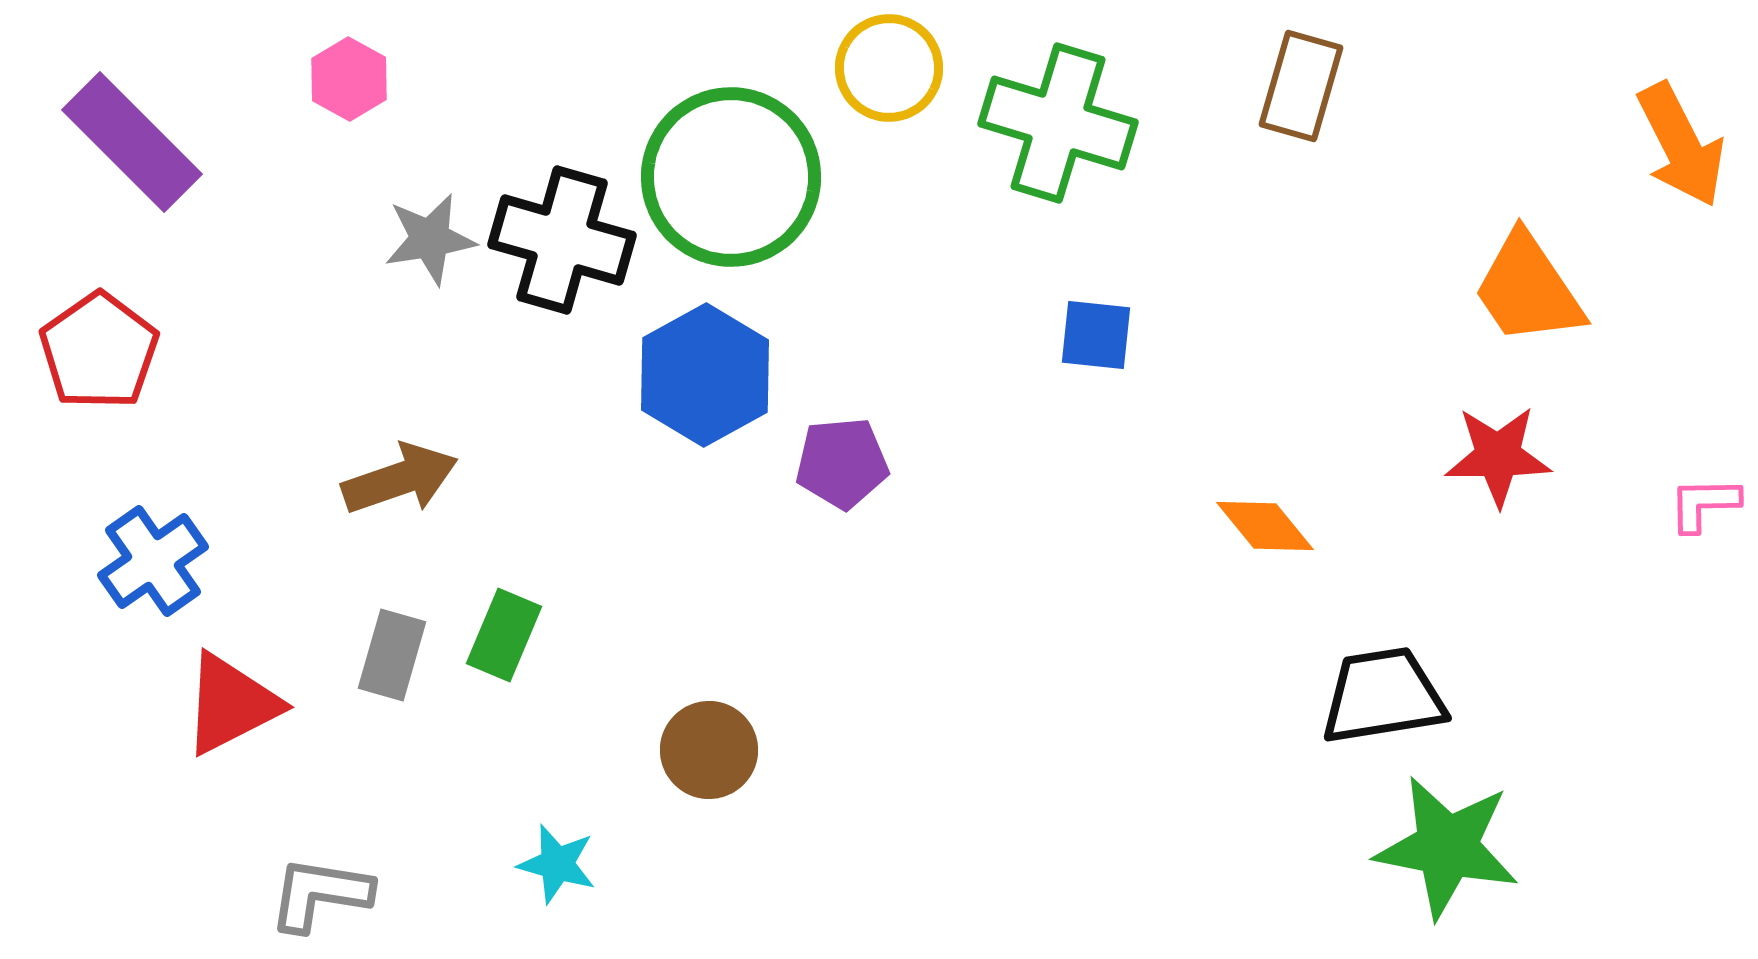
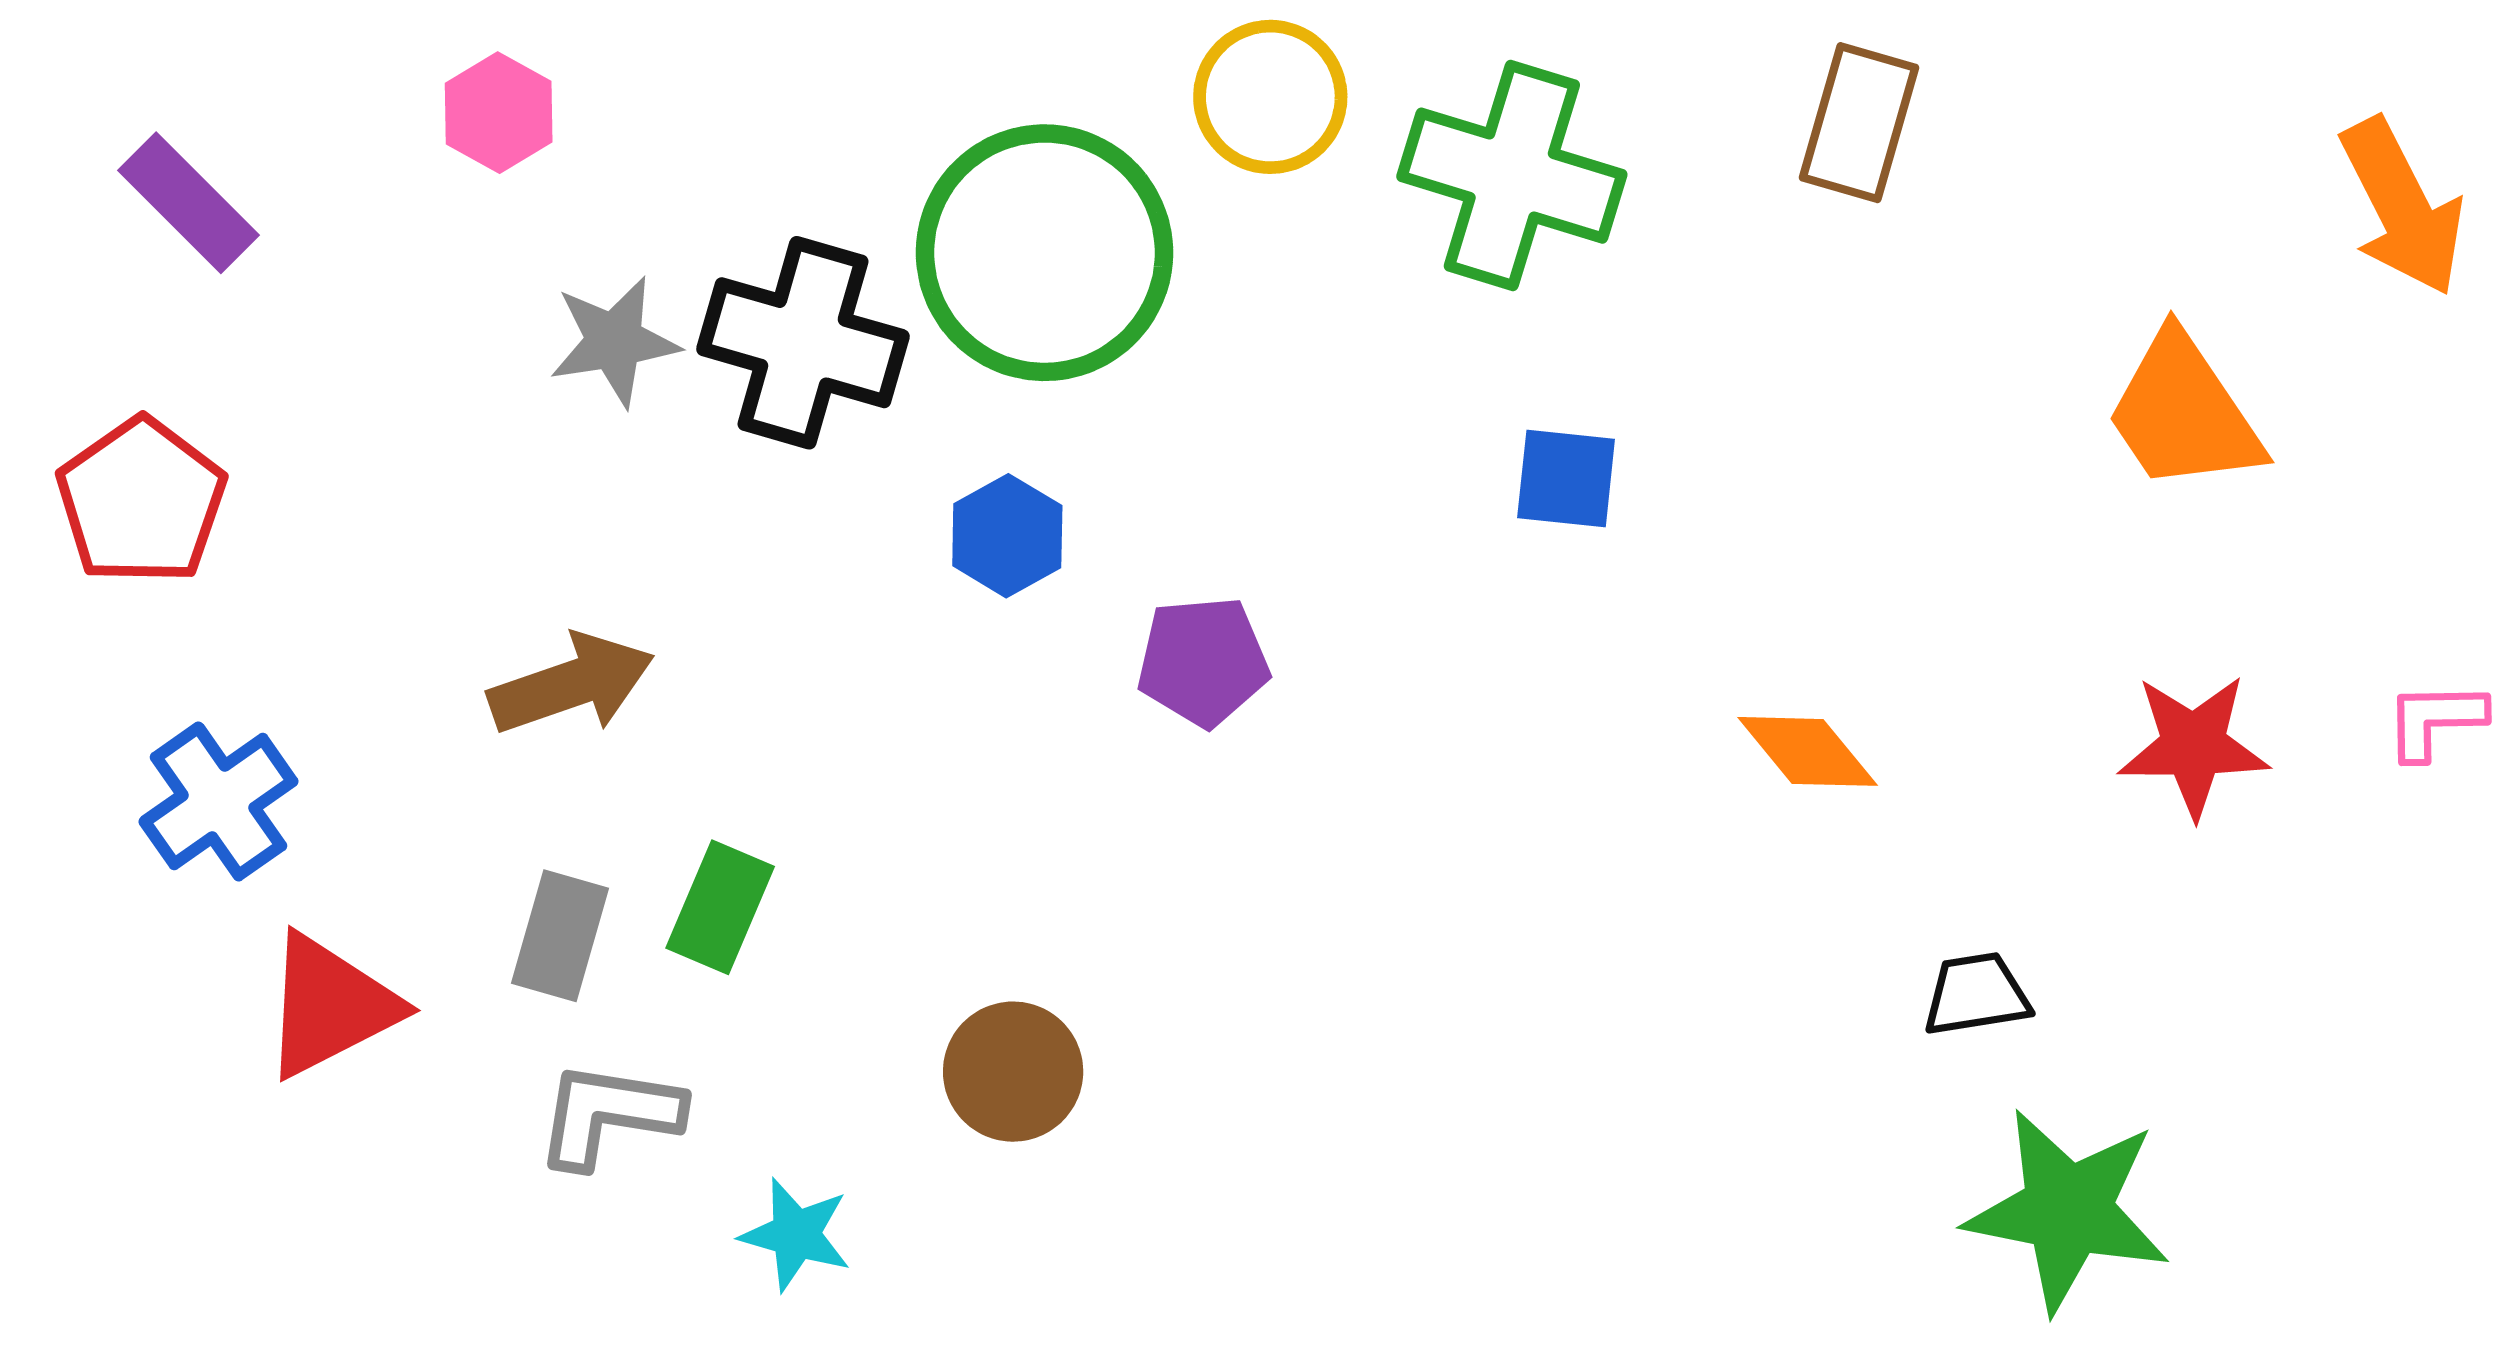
purple rectangle: (132, 142) -> (188, 203), size x0.7
blue hexagon: (705, 375) -> (1007, 536), size x0.6
red star: (1498, 456) -> (2193, 746), moved
black trapezoid: (1383, 696) -> (1976, 994), size x0.6
gray L-shape: (320, 894) -> (609, 1114), moved

